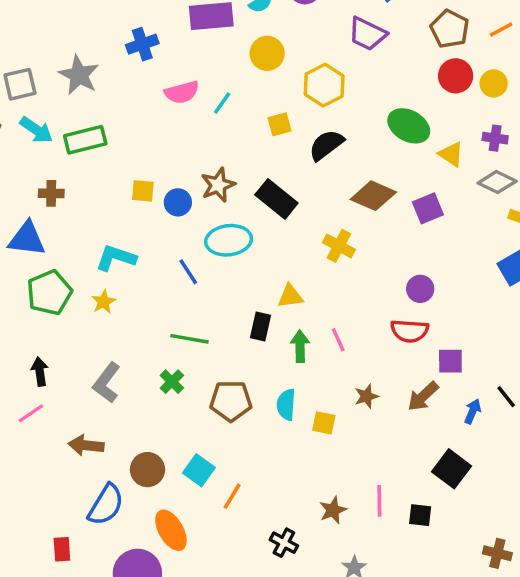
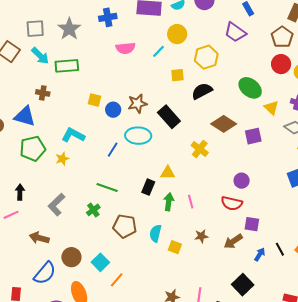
cyan line: (222, 103) -> (158, 51), moved
blue line: (188, 272) -> (113, 150), turned 56

